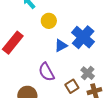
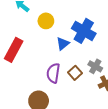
purple semicircle: (46, 72) -> (53, 73), turned 48
brown square: (72, 86) -> (75, 73), moved

